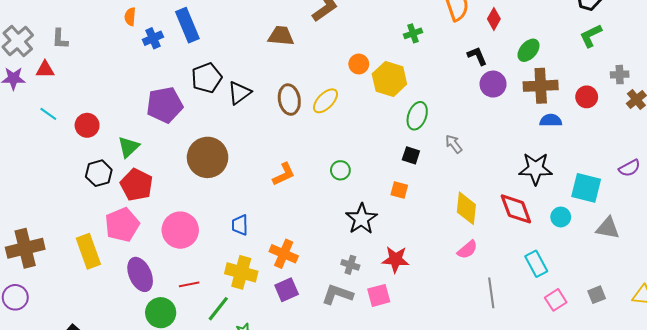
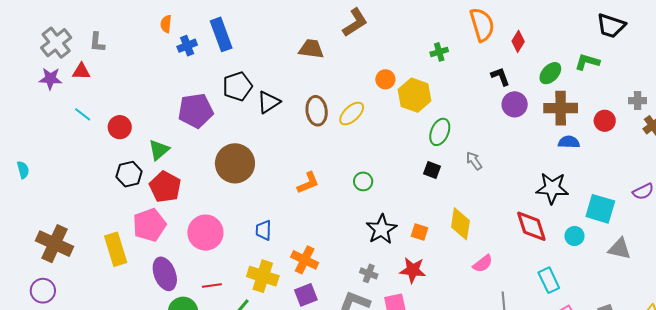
green L-shape: (591, 36) -> (587, 62), moved, turned 40
orange square: (399, 190) -> (419, 232), moved
yellow diamond: (466, 208) -> (460, 224), moved
brown cross: (25, 248) -> (55, 244), turned 36

